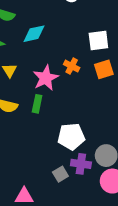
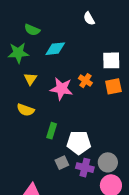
pink star: (46, 78) -> (61, 89), turned 30
green rectangle: (37, 104) -> (52, 131), moved
gray square: (60, 174) -> (62, 163), moved

